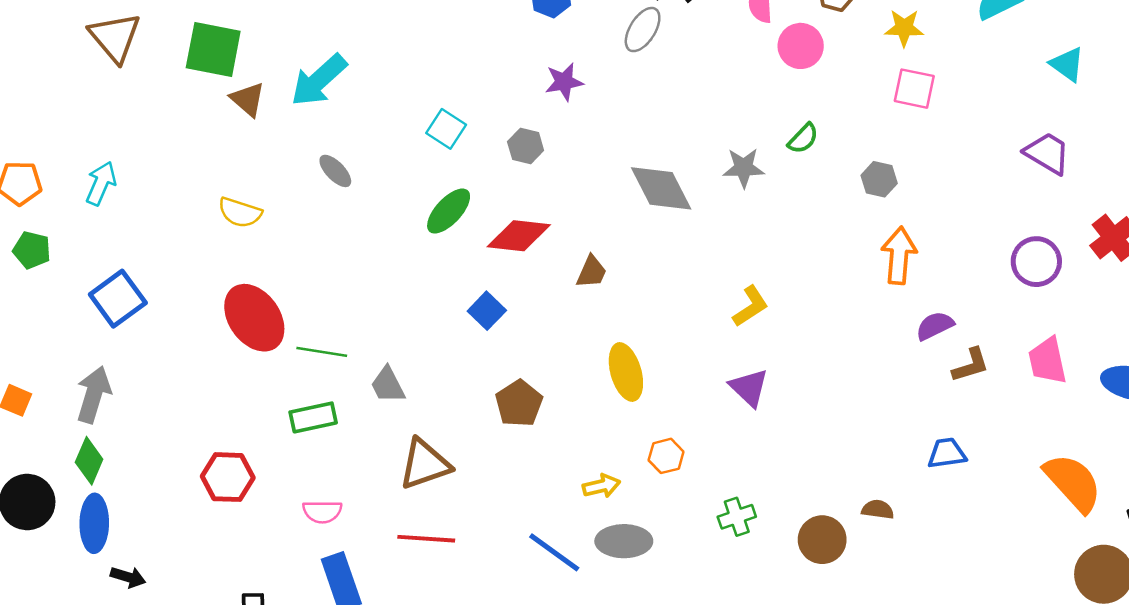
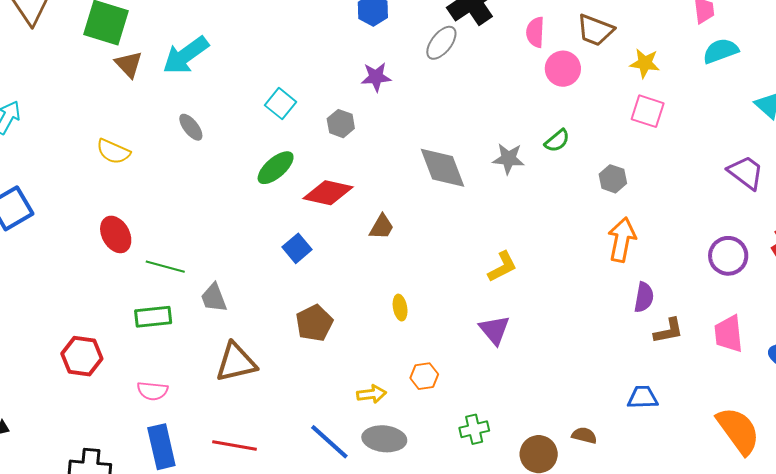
red ellipse: (254, 318) -> (116, 234), size x0.7
purple semicircle: (935, 326) -> (644, 297), turned 120
yellow ellipse: (626, 372) -> (400, 308), size x0.6
red line: (426, 539) -> (234, 445), moved

